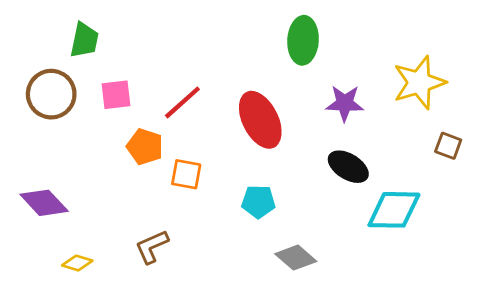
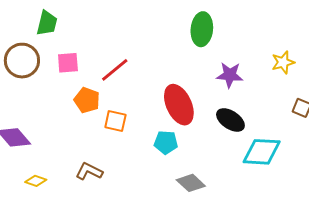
yellow star: (419, 83) -> (283, 62), size x0.6
red ellipse: (260, 120) -> (179, 105), moved
brown L-shape: (152, 247) -> (89, 171), turned 48

